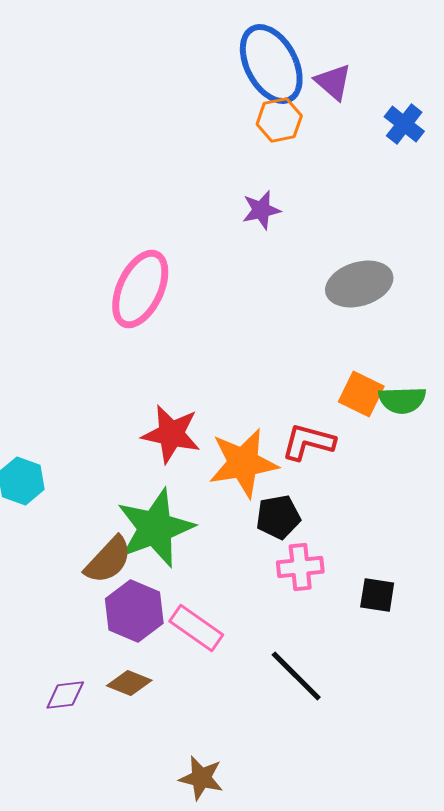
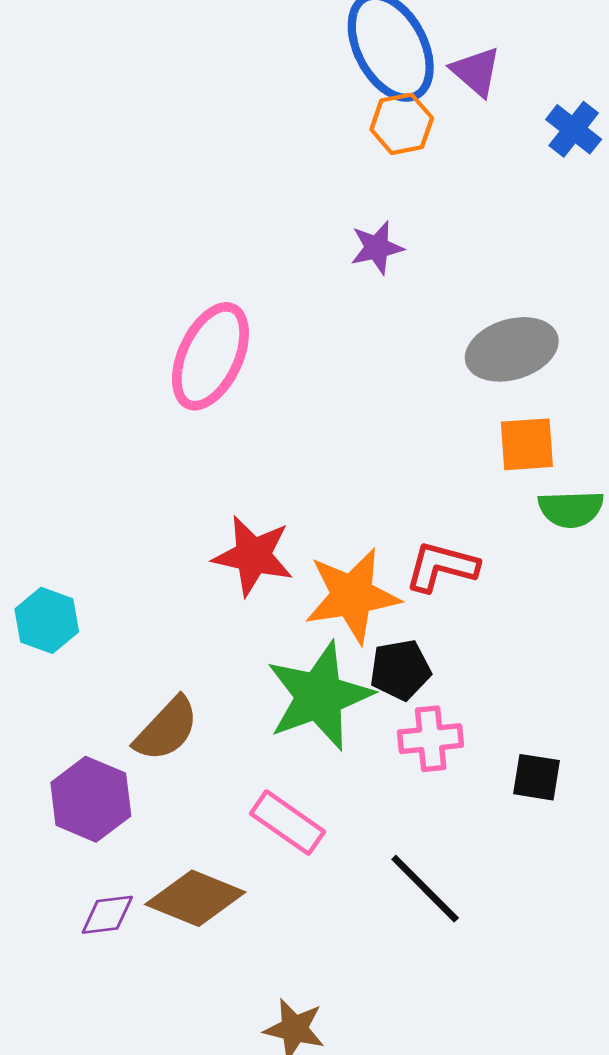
orange square: (361, 394) -> (527, 444), moved, turned -30
green star: (155, 528) -> (319, 696), moved
purple hexagon: (134, 611) -> (91, 799), moved
brown diamond: (129, 683) -> (195, 898), size x1.6

